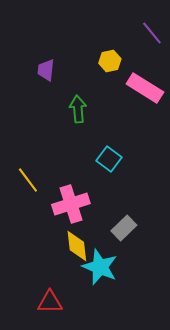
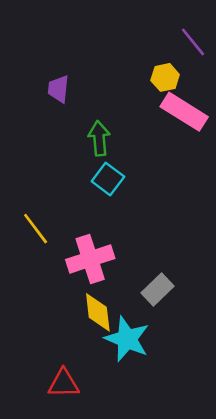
yellow hexagon: (110, 61) -> (165, 77), moved
cyan square: (109, 159) -> (108, 179), moved

